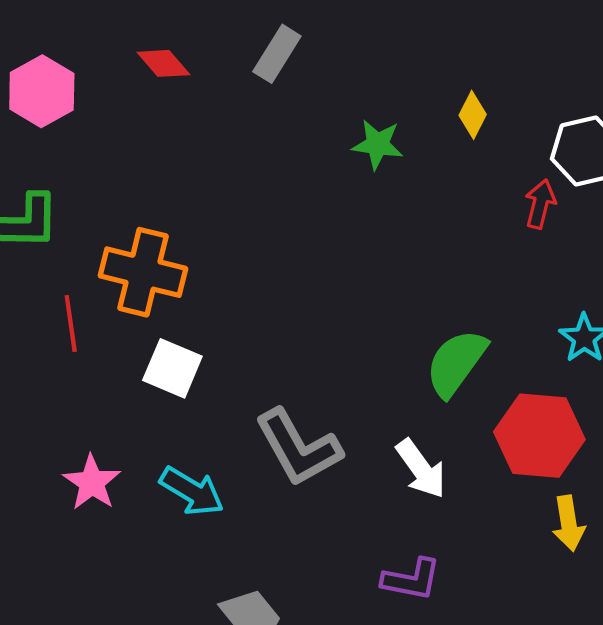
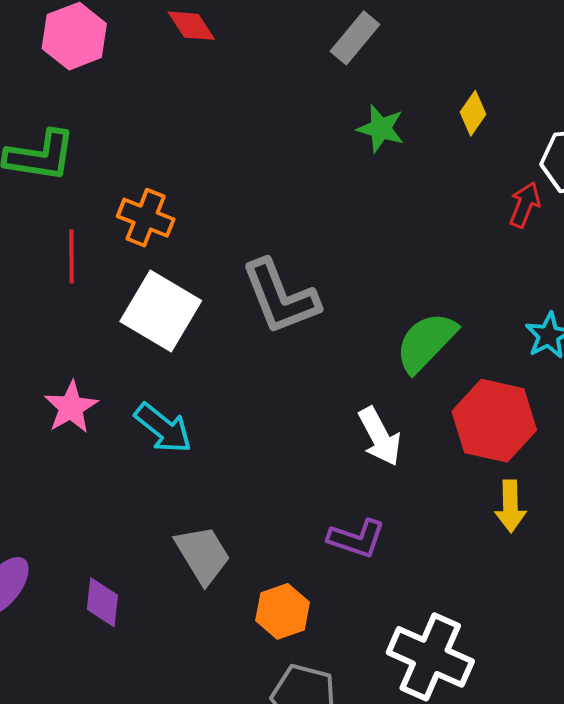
gray rectangle: (277, 54) -> (355, 38), moved
orange cross: (143, 272) -> (146, 218), size x0.7
white square: (172, 368) -> (161, 311), size x1.4
gray L-shape: (298, 448) -> (280, 297), moved

